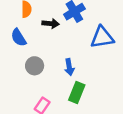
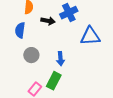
blue semicircle: (19, 38) -> (20, 30), turned 35
green rectangle: (77, 93) -> (54, 81), moved

